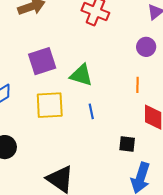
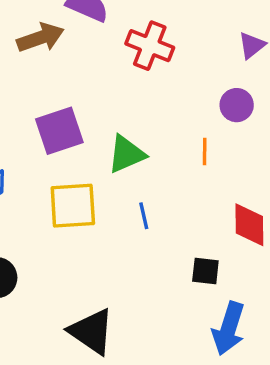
green triangle: (81, 75) -> (126, 154), turned -40
orange line: (137, 85) -> (205, 152), moved

